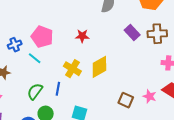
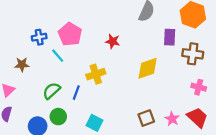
purple rectangle: (132, 32) -> (170, 37), moved, turned 35
yellow diamond: (99, 67) -> (148, 68), moved
yellow cross: (72, 69) -> (96, 74), turned 30
brown square: (126, 100) -> (146, 118), turned 35

